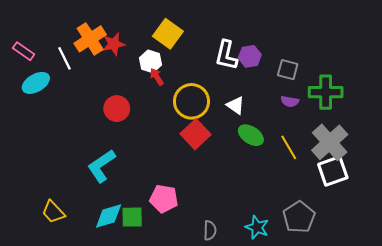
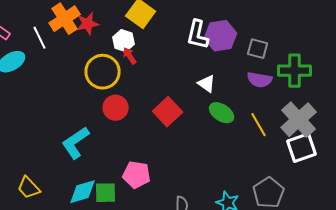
purple hexagon: (250, 56) -> (221, 36), size x1.4
yellow circle: (191, 101) -> (103, 72), moved
purple semicircle: (290, 101) -> (260, 80), size x1.4
red circle: (117, 109) -> (116, 108), moved

